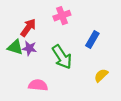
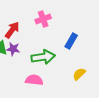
green arrow: (62, 57) -> (43, 57), turned -65
pink semicircle: (38, 85) -> (34, 80), moved

